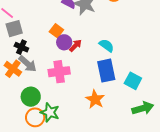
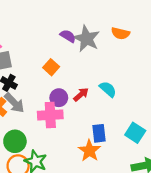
purple circle: (64, 42) -> (59, 98), moved
red arrow: (75, 46) -> (81, 95), moved
blue rectangle: (106, 71) -> (99, 133), moved, size x0.7

